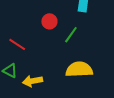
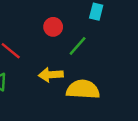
yellow arrow: (32, 81) -> (51, 75), moved

